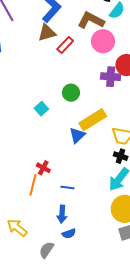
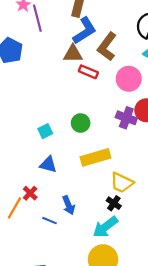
brown L-shape: (91, 20) -> (107, 47), moved, turned -96
red rectangle: (65, 45) -> (88, 72), turned 54
blue triangle: (77, 135) -> (48, 165), moved, turned 42
blue arrow: (62, 214) -> (69, 205), moved, turned -42

